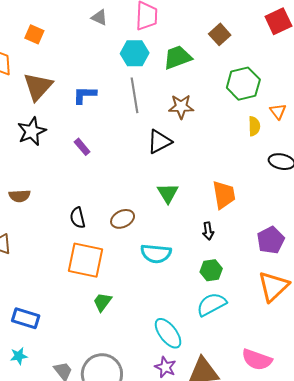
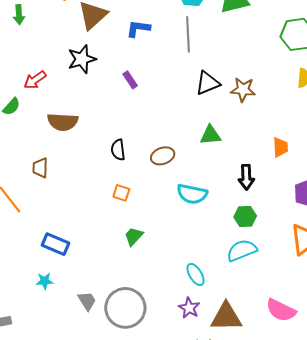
brown star: (181, 107) -> (243, 90), moved
green triangle: (168, 193) -> (210, 135), turned 50
orange trapezoid: (224, 195) -> (280, 147), moved, size x0.7
brown semicircle: (20, 196) -> (63, 122), size x1.4
black arrow: (208, 231) -> (246, 177), size x1.4
orange square: (85, 260) -> (121, 193), size x0.5
cyan ellipse: (168, 333) -> (195, 274), size x0.7

